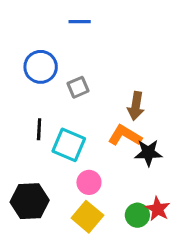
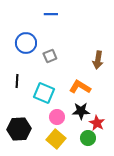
brown arrow: (136, 106) -> (98, 60), moved
black line: (39, 129) -> (17, 81), moved
black star: (148, 153) -> (81, 111), moved
red star: (158, 209) -> (97, 123), moved

